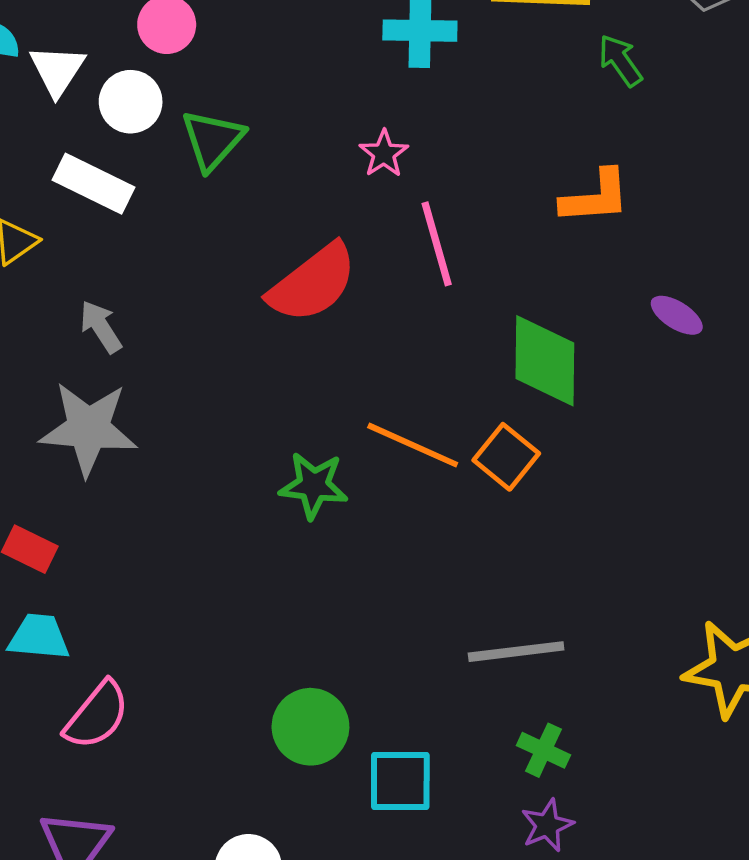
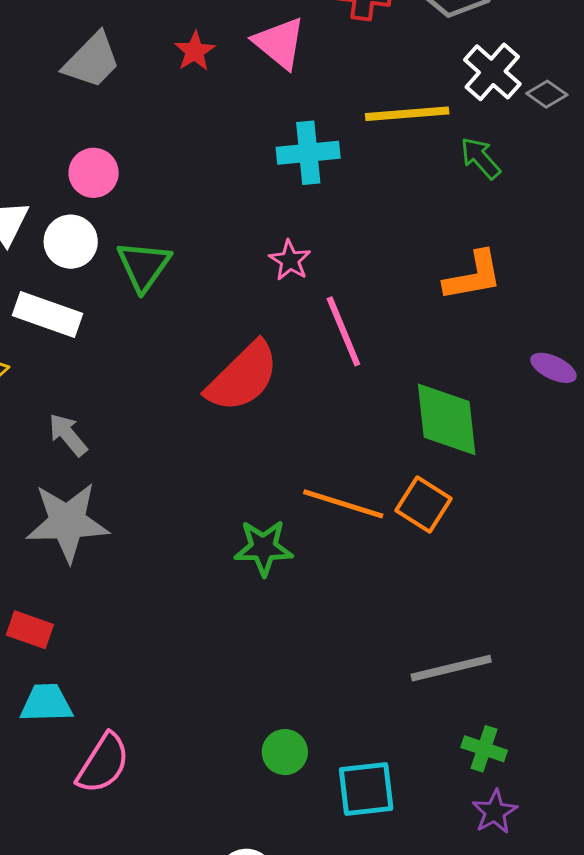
green circle: (310, 727) -> (285, 752), size x0.7

